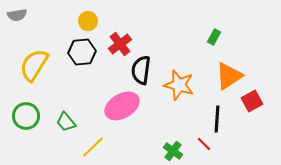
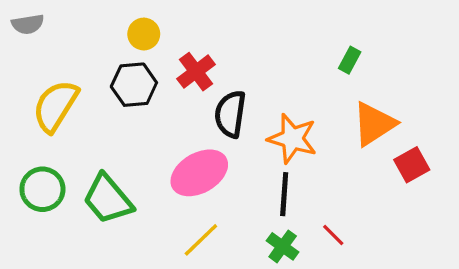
black line: (217, 119) -> (284, 194), moved
green trapezoid: (66, 122) -> (108, 199), size x1.6
yellow line: (93, 147) -> (201, 240), moved

